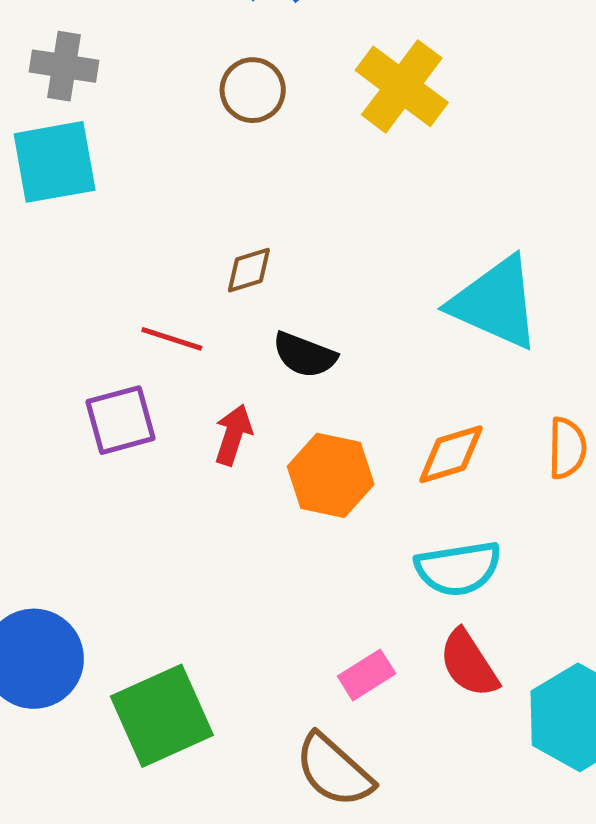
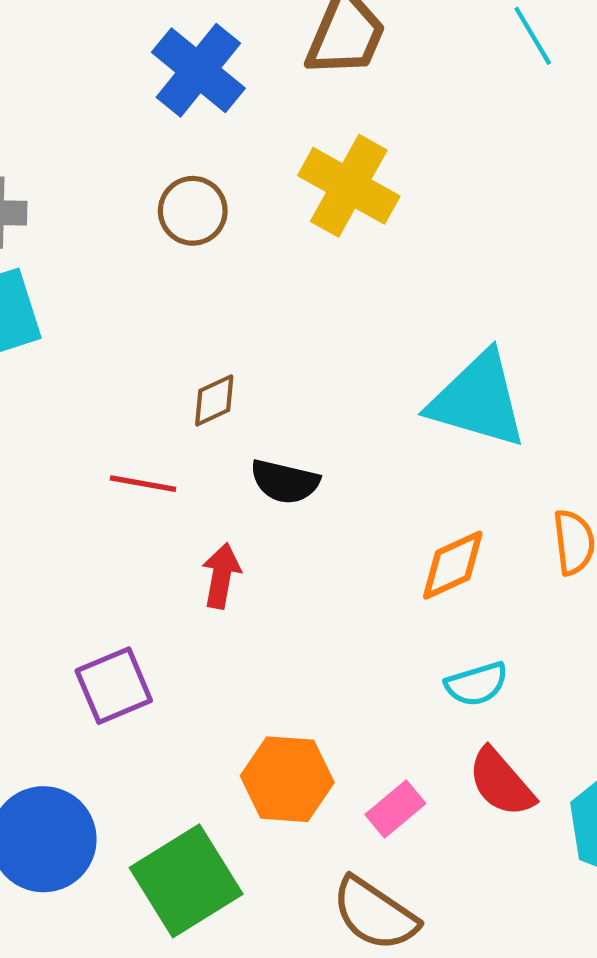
purple square: (121, 420) -> (114, 686), moved
orange hexagon: (331, 475) -> (287, 779), moved
cyan semicircle: (458, 568) -> (477, 684), size x0.7

